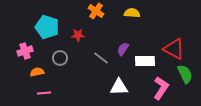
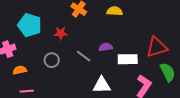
purple semicircle: (123, 49) -> (106, 47), turned 48
red triangle: (174, 49) -> (157, 47), turned -45
gray circle: (60, 58) -> (52, 60), moved

